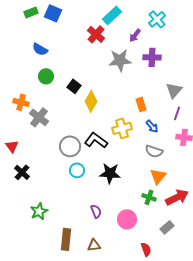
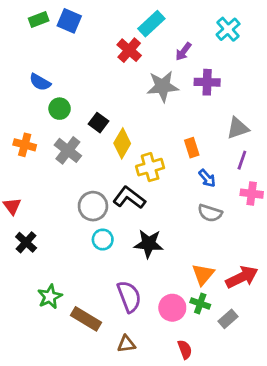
cyan cross: (157, 19) -> (228, 29), moved
blue semicircle: (40, 49) -> (40, 82), moved
gray triangle: (174, 90) -> (238, 128), turned 30
gray cross: (39, 117) -> (68, 150), moved
yellow cross: (122, 128) -> (150, 167), moved
orange triangle: (158, 176) -> (203, 274), moved
green cross: (149, 197) -> (200, 304), moved
purple semicircle: (96, 211) -> (129, 297), size x1.6
brown rectangle: (66, 239) -> (86, 319), moved, turned -65
red semicircle: (146, 249) -> (185, 350), moved

